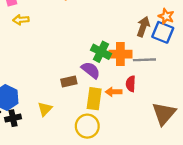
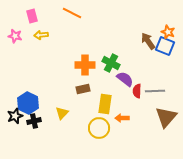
brown arrow: (143, 27) -> (148, 41), turned -54
orange cross: (120, 54) -> (85, 65), moved
gray line: (144, 60) -> (155, 91), moved
purple semicircle: (91, 70) -> (125, 79), moved
orange arrow: (114, 92) -> (122, 118), moved

